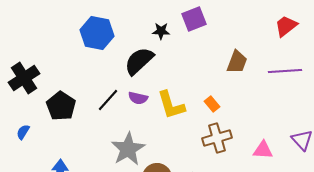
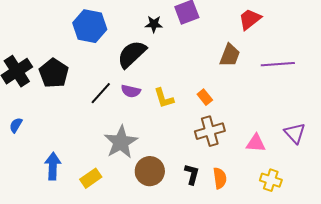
red trapezoid: (286, 26) -> (250, 19), moved
yellow L-shape: (171, 105) -> (164, 98), size x0.7
black pentagon: (61, 106) -> (54, 73), moved

